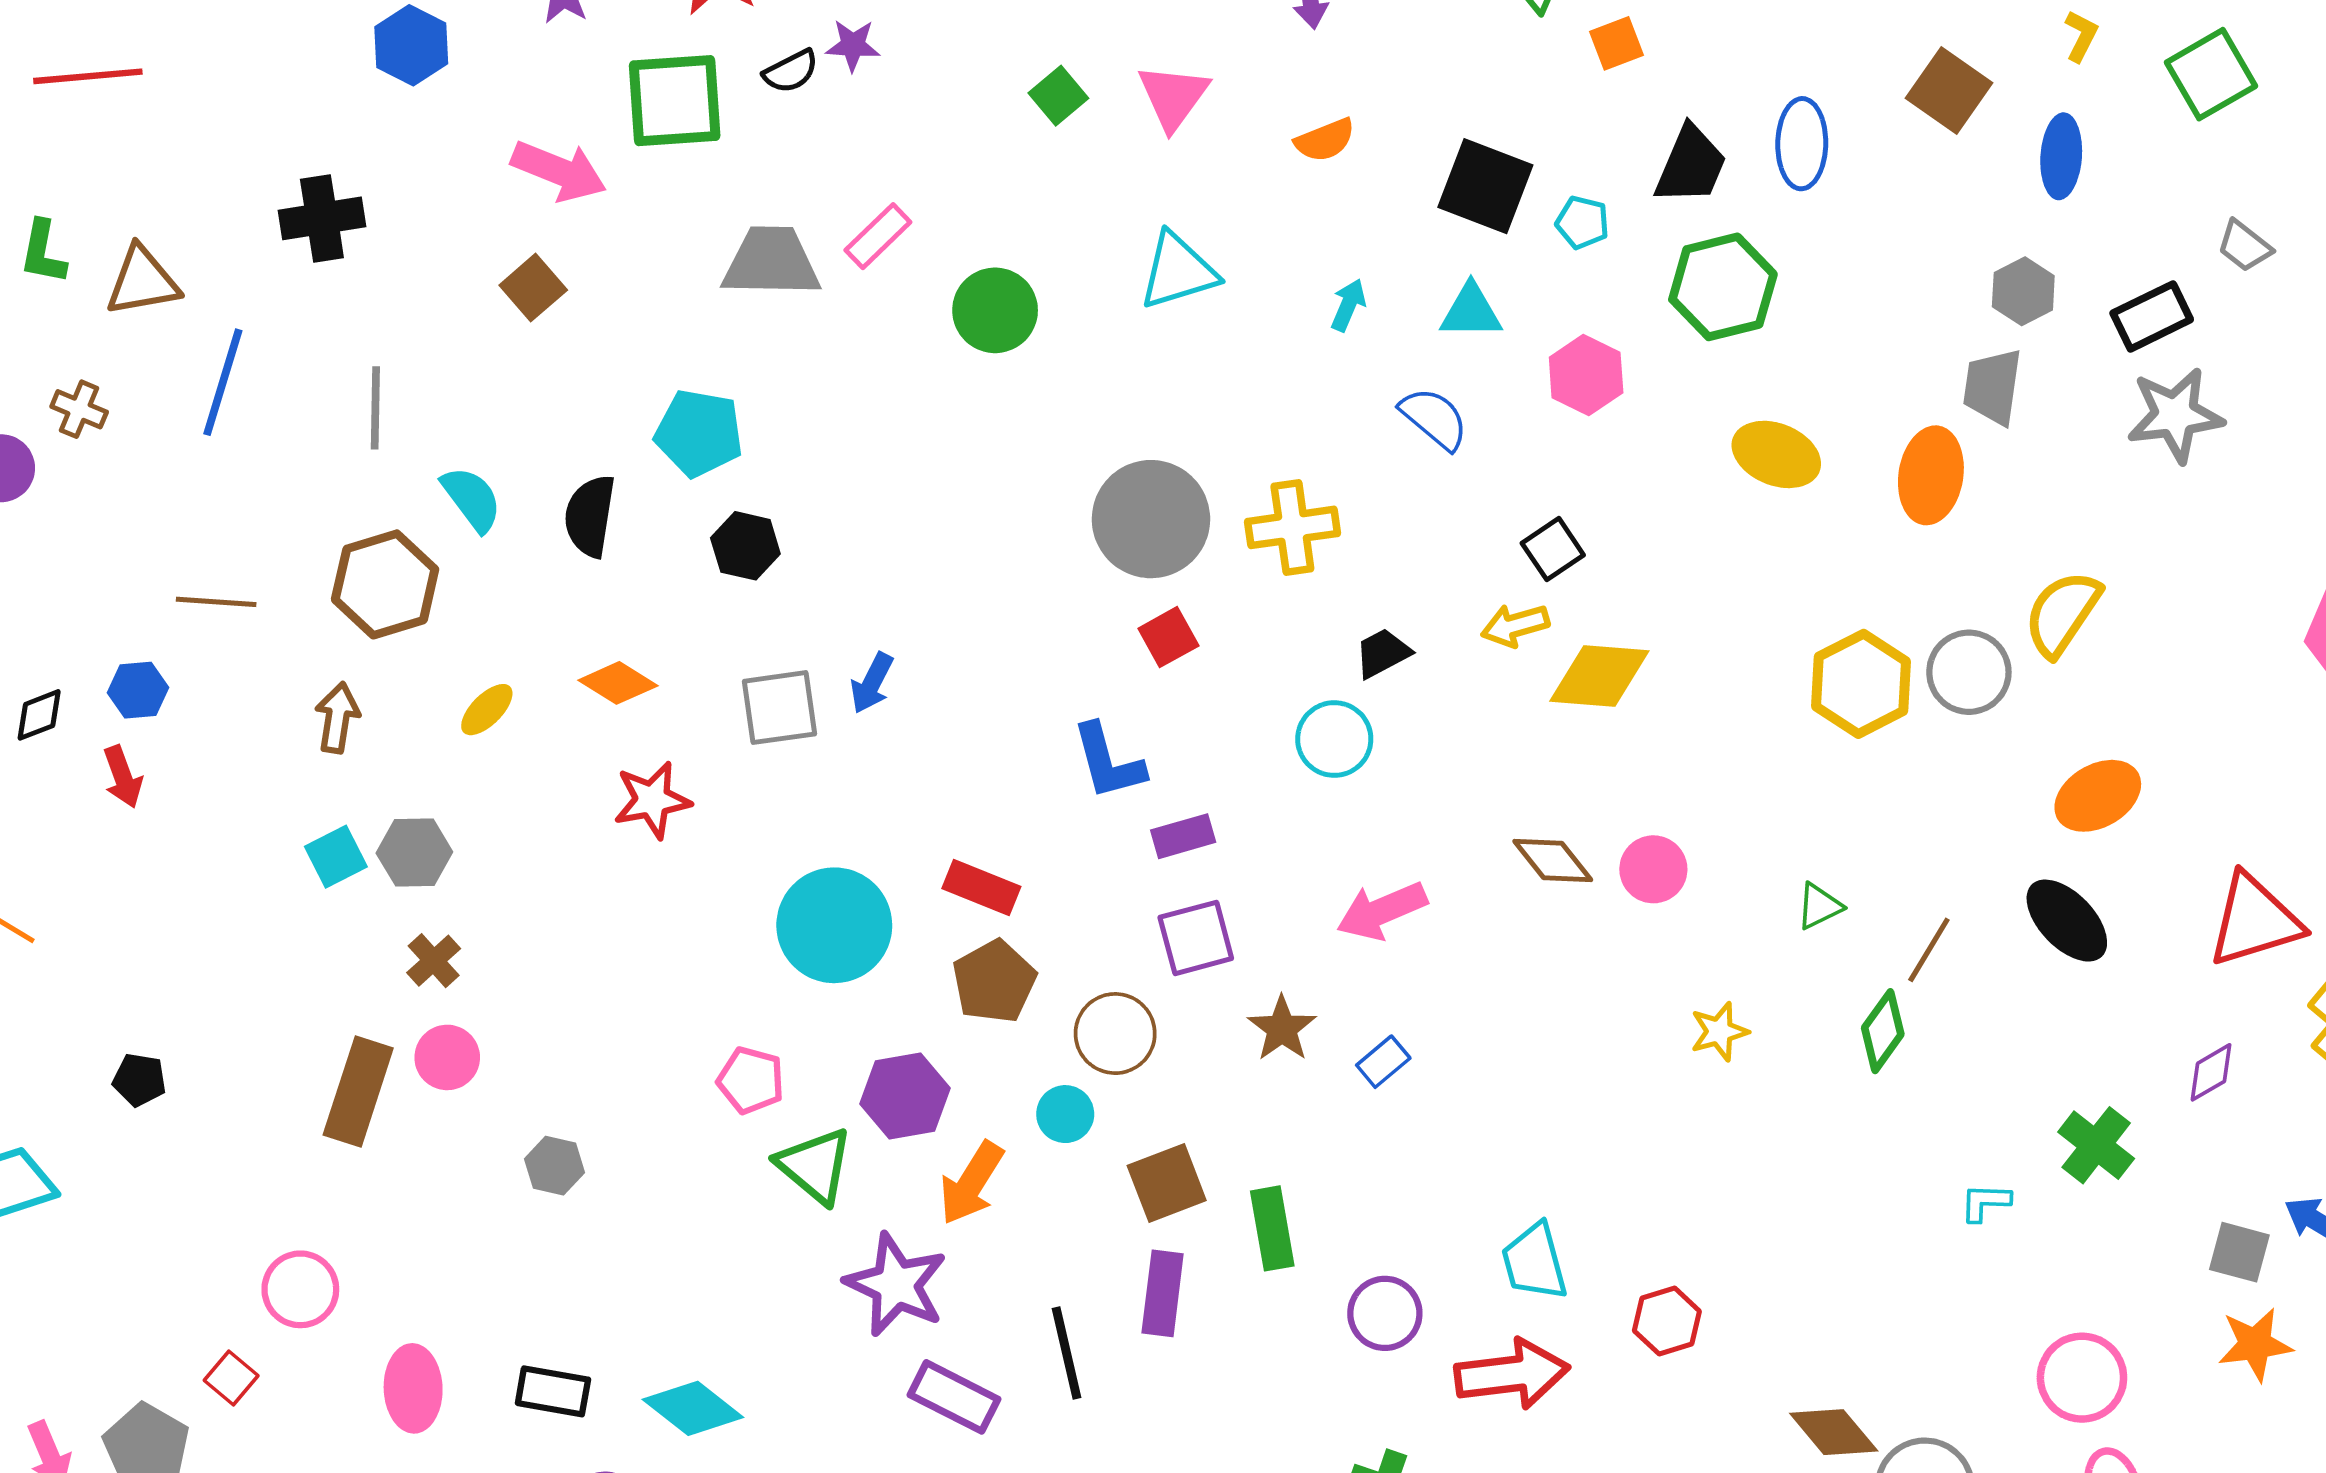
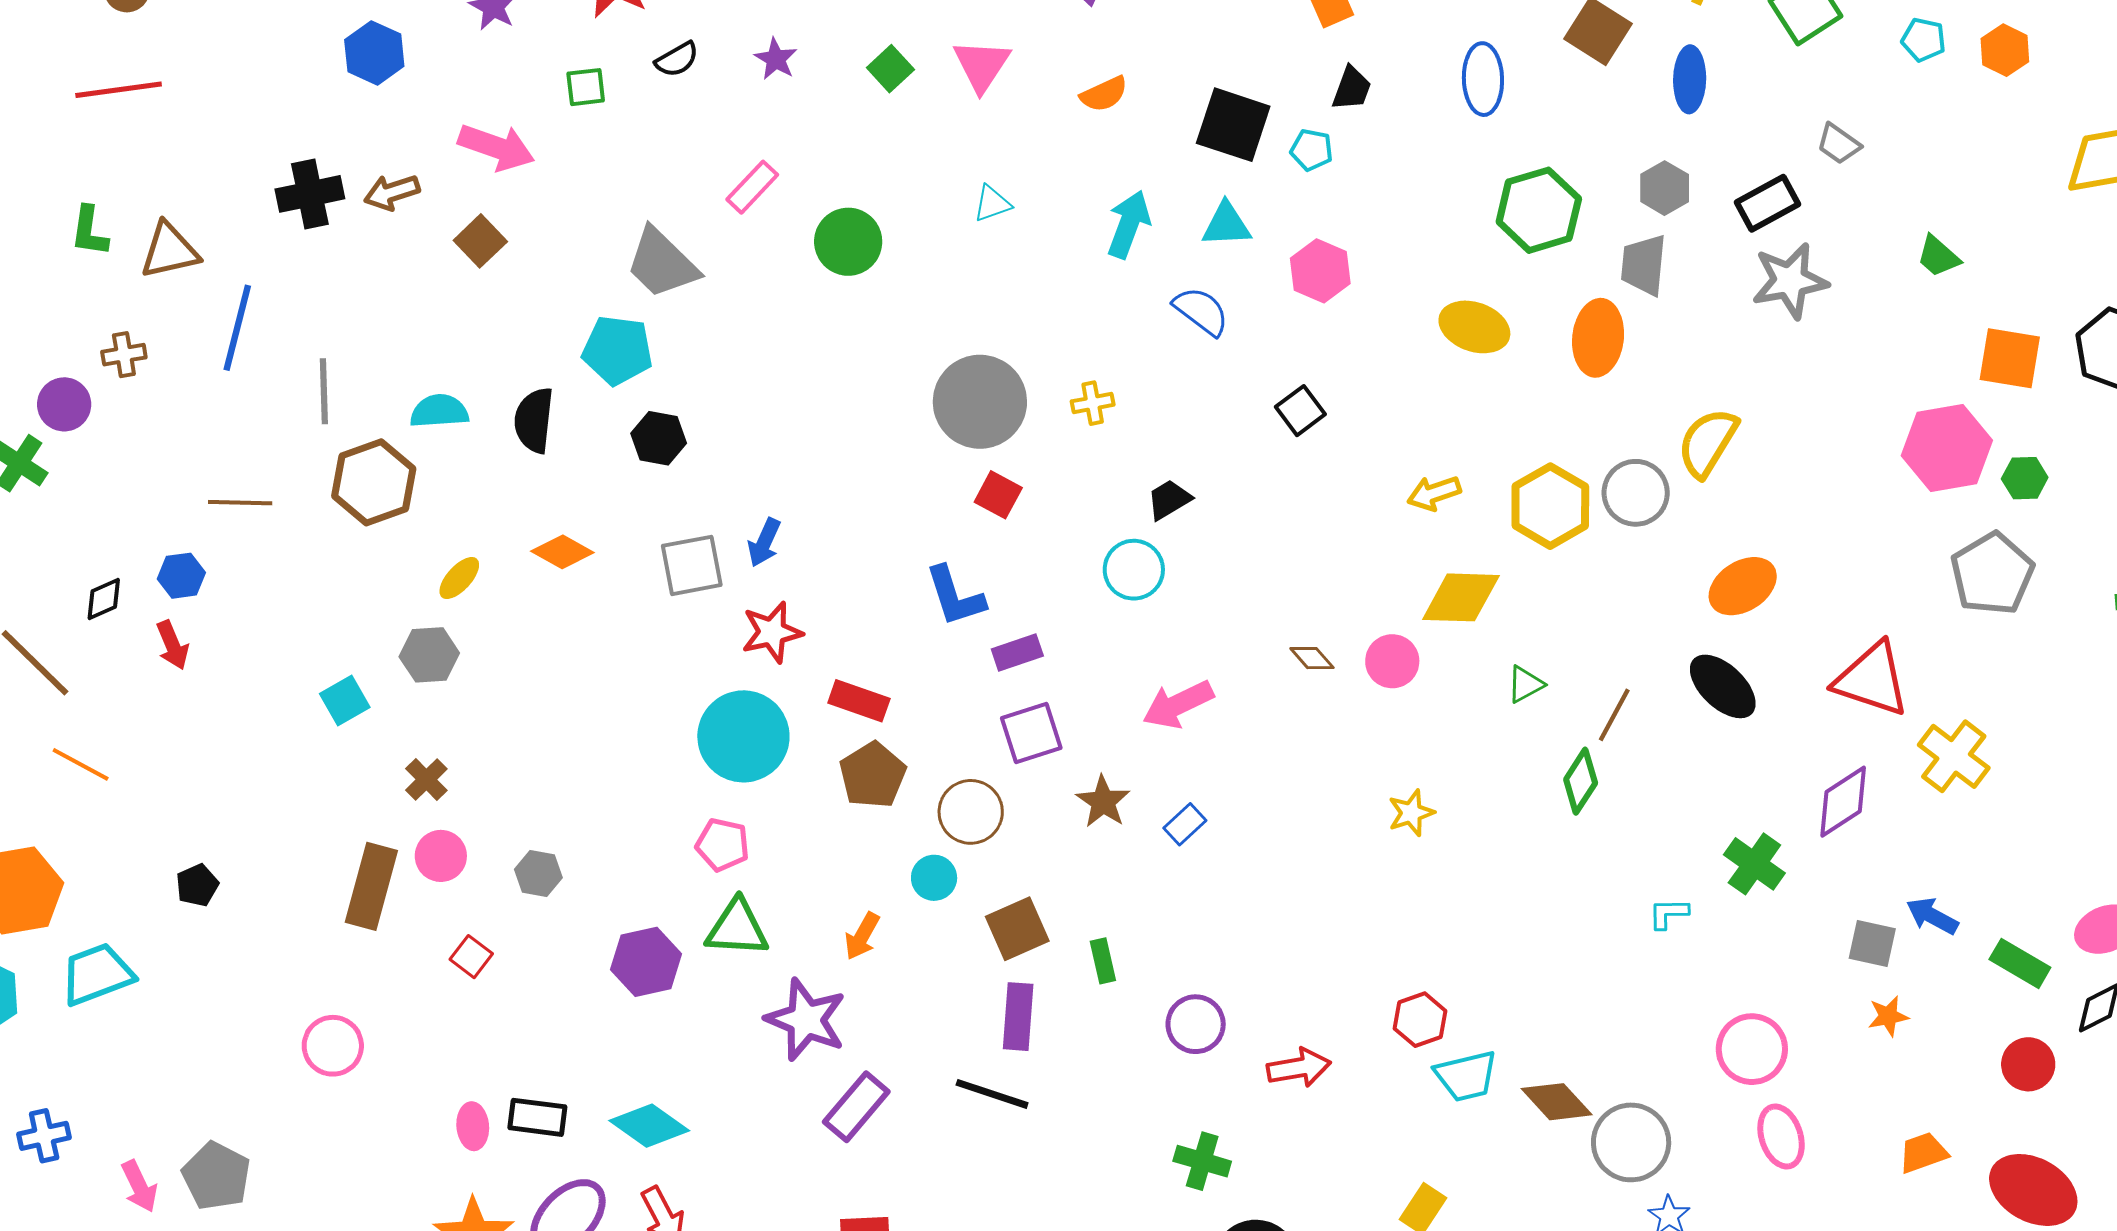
purple star: (853, 45) -> (776, 59), moved, turned 30
green square: (675, 101) -> (586, 87), size x0.5
black trapezoid: (1691, 165) -> (1352, 88), moved, size x0.7
gray trapezoid: (771, 262) -> (662, 263), moved, turned -134
cyan triangle: (1178, 271) -> (992, 204), size x0.6
green hexagon: (1723, 287) -> (1539, 210), moved
cyan arrow: (1348, 305) -> (1129, 224), size x1.6
gray line: (375, 408) -> (324, 391), moved
brown cross: (79, 409) -> (124, 355), turned -30
cyan semicircle: (472, 499) -> (439, 411), turned -54
yellow cross: (1292, 527) -> (1093, 403), size x0.6
yellow arrow: (1515, 625) -> (1434, 493), moved
red square: (1168, 637) -> (998, 495), turned -30
yellow diamond: (1599, 676) -> (1461, 597), moved
brown arrow: (337, 718) -> (392, 192), moved, turned -114
red star: (652, 800) -> (772, 632), moved
gray hexagon: (414, 853) -> (429, 655), moved
brown diamond: (1553, 861) -> (1312, 658), size x0.7
red triangle: (2254, 920) -> (1872, 679), turned 38
yellow star: (1719, 1032) -> (1411, 813), moved
purple diamond: (2211, 1072) -> (1843, 802), size x1.5
black pentagon: (139, 1080) -> (197, 885), turned -30
pink pentagon: (751, 1080) -> (723, 845), moved
purple hexagon: (905, 1096) -> (646, 962), moved
gray hexagon: (554, 1166) -> (538, 873), moved
green triangle: (815, 1166) -> (737, 928), turned -34
orange arrow: (971, 1183) -> (862, 936), size x0.7
green rectangle: (1272, 1228) -> (1103, 961), size x0.7
cyan trapezoid: (1534, 1262) -> (1466, 1076), moved, turned -86
orange star: (2255, 1344) -> (1888, 1016), size x0.7
black line: (1066, 1353) -> (992, 1094), moved, turned -56
red arrow: (1512, 1374) -> (1299, 1068), size x0.7
red square: (231, 1378) -> (471, 957), moved
pink ellipse: (413, 1388) -> (473, 1126), moved, size x0.7
purple rectangle: (954, 1397) -> (856, 1107), turned -74

